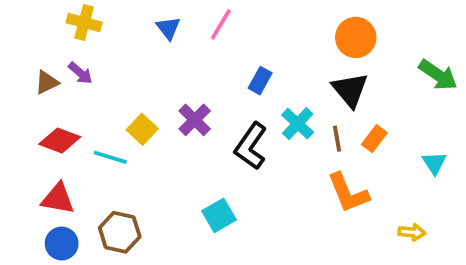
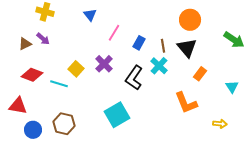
pink line: (221, 24) -> (114, 33), moved
brown line: (337, 139) -> (163, 46), moved
red triangle: (58, 199) -> (18, 106), moved
cyan square: (219, 215) -> (117, 115), size x1.4

